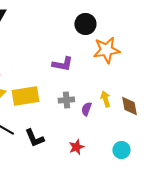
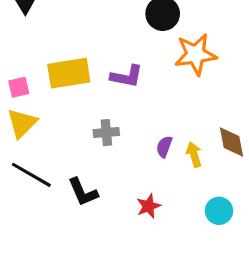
yellow rectangle: (25, 96) -> (69, 73), moved
yellow arrow: (105, 99) -> (194, 154), moved
gray cross: (66, 100) -> (106, 133), moved

